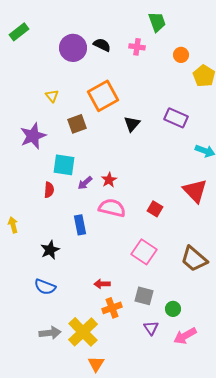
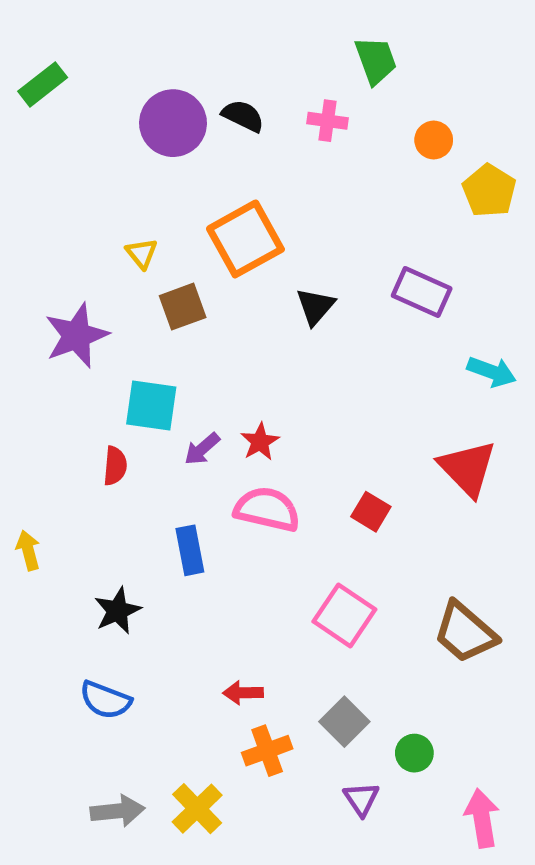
yellow triangle: (52, 96) -> (142, 253), moved
gray square: (144, 296) -> (344, 722), turned 30
yellow cross: (83, 332) -> (197, 809), size x0.7
pink arrow: (185, 336) -> (482, 818), moved, turned 110

